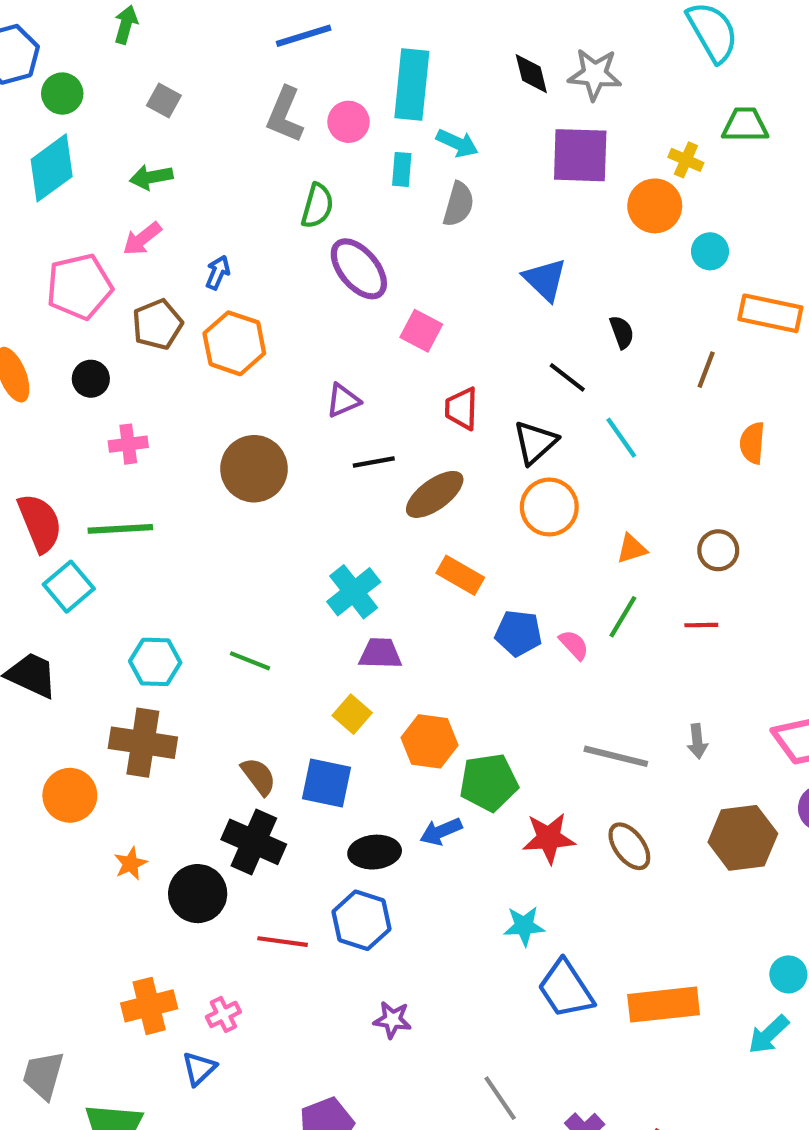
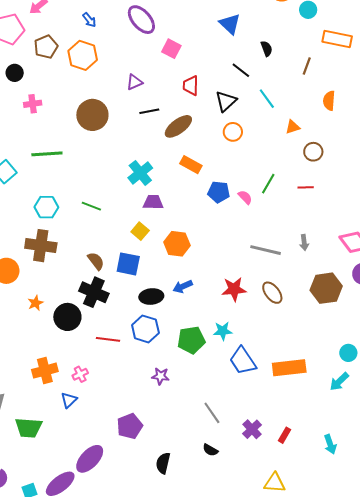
blue arrow: (218, 273) -> (89, 20), moved, turned 119
orange circle: (549, 507) -> (233, 132), size x0.7
green line: (120, 529) -> (47, 154), moved
orange triangle: (632, 549) -> (293, 127), moved
green pentagon: (489, 782) -> (191, 340), moved

